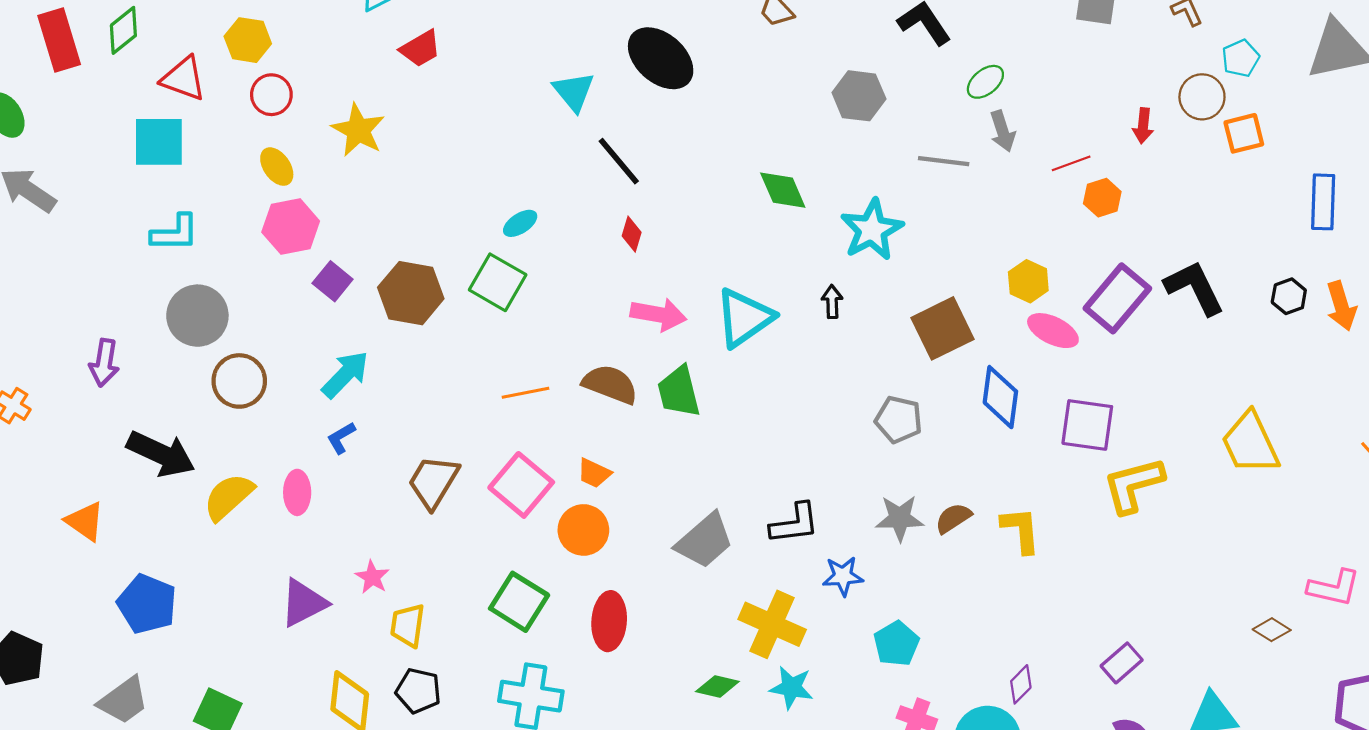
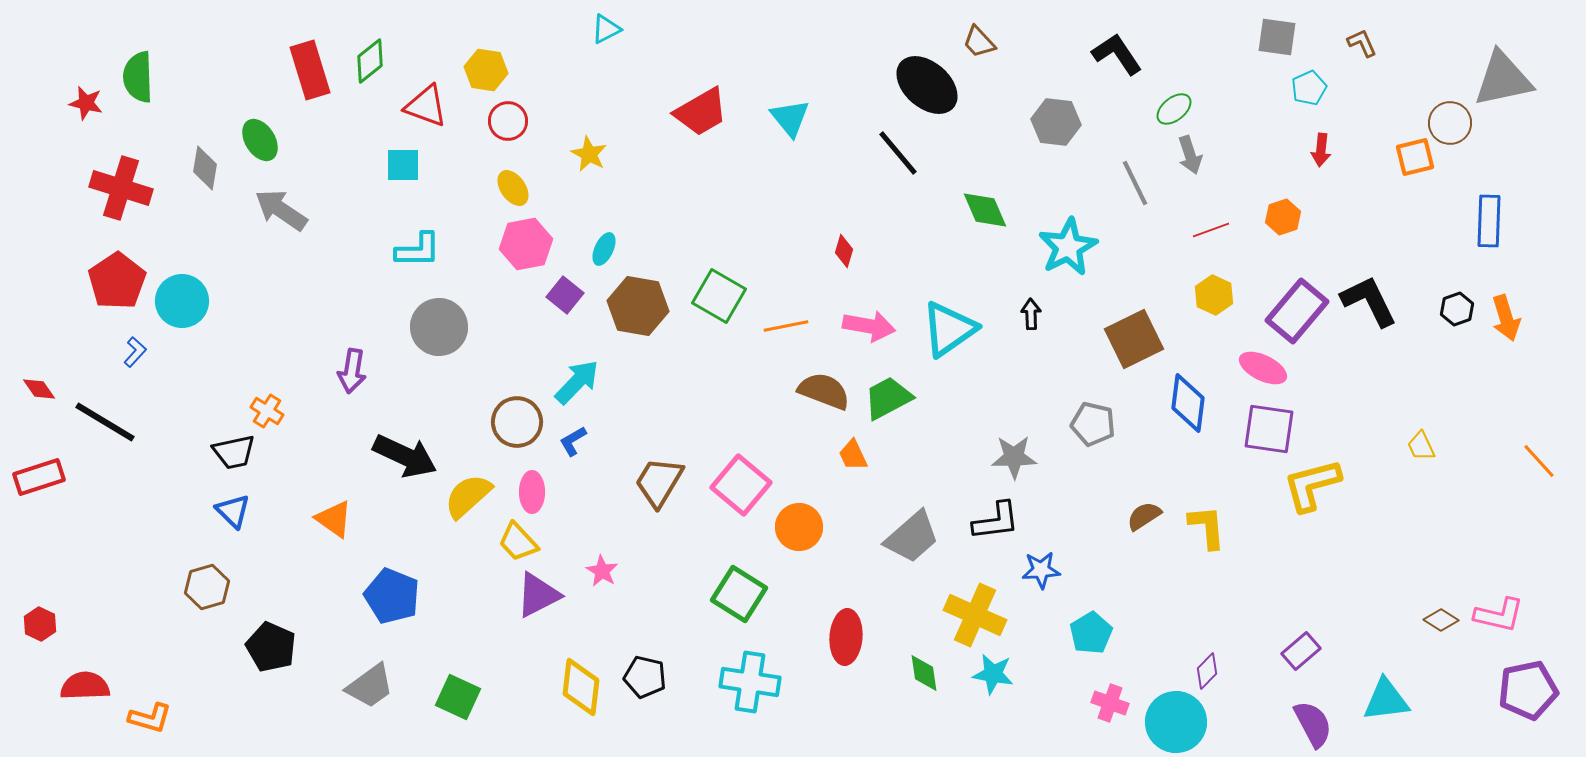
red trapezoid: (420, 49) -> (701, 112), moved, size x1.4
black ellipse: (661, 58) -> (927, 85), moved
cyan pentagon: (1241, 58) -> (1309, 88), moved
brown circle: (1202, 97) -> (1450, 123), moved
yellow star: (358, 130) -> (589, 154), size x0.7
cyan square: (159, 142) -> (403, 165), size x0.7
black line: (619, 161) -> (898, 153), moved
gray line: (944, 161) -> (1135, 183), turned 57
red line: (1071, 163) -> (1211, 230), moved
cyan ellipse: (520, 223) -> (604, 249), moved, turned -32
pink ellipse: (1053, 331) -> (1263, 368), moved
brown circle: (239, 381) -> (517, 422), moved
green trapezoid: (679, 392) -> (888, 398), turned 76
orange line: (525, 393) -> (786, 326), moved
yellow trapezoid: (1250, 443) -> (1421, 446), size x0.5
orange trapezoid: (594, 473) -> (853, 455), moved, turned 40
gray star: (900, 518) -> (1014, 457), moved
pink L-shape: (1334, 588) -> (1499, 615), moved
red ellipse: (609, 621) -> (846, 637), moved
yellow trapezoid: (408, 625) -> (518, 542), moved, turned -51
green diamond: (717, 687) -> (924, 673), turned 69

